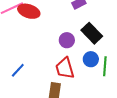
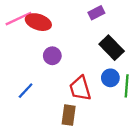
purple circle: (67, 40) -> (52, 56), moved

